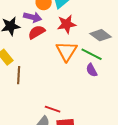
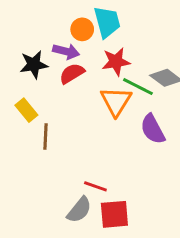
green line: (92, 54) -> (138, 87), moved
purple semicircle: (92, 70) -> (153, 129), size x1.5

